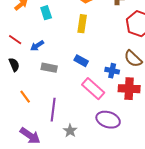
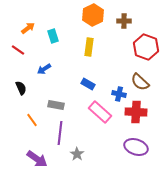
red line: (15, 40) -> (18, 50), moved
gray rectangle: (49, 68) -> (56, 105), moved
purple ellipse: (108, 120) -> (136, 147), moved

